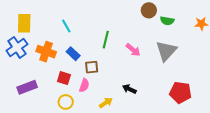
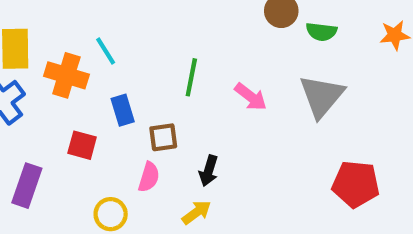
orange cross: (46, 52) -> (66, 75), moved
blue rectangle: (73, 54) -> (123, 110), turned 32
red square: (64, 78) -> (82, 145), moved
purple rectangle: (27, 87) -> (27, 186), turned -48
black arrow: (129, 89) -> (209, 171), moved, turned -96

